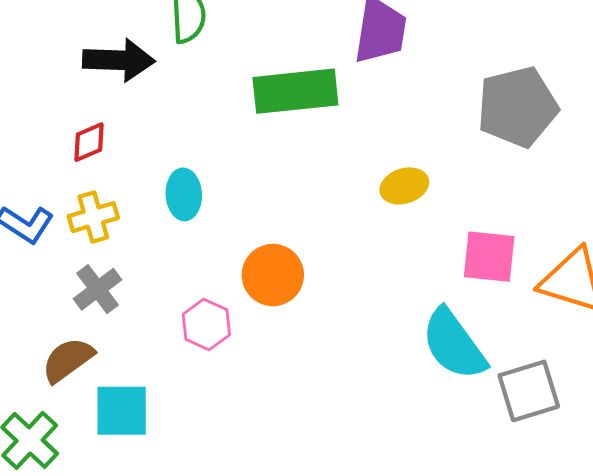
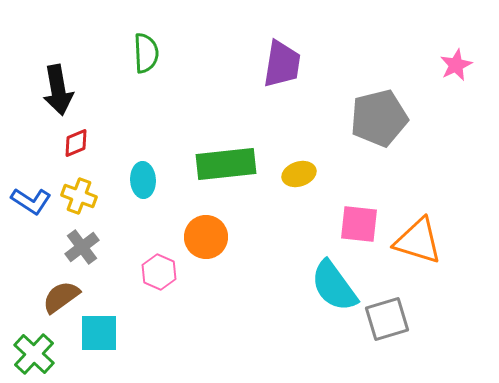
black arrow: (119, 60) -> (58, 90), moved, turned 78
green rectangle: (295, 91) -> (226, 164), moved
yellow cross: (93, 217) -> (79, 196), turned 36

